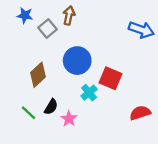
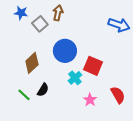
red semicircle: (140, 113) -> (118, 95), turned 78
pink star: (69, 119) -> (90, 100), moved

